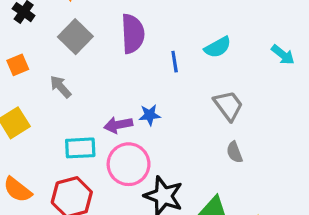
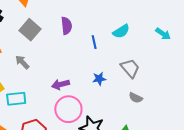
purple semicircle: (133, 34) -> (66, 26), size x0.7
blue star: (150, 115) -> (99, 79), moved
cyan rectangle: (80, 148) -> (16, 99), moved
gray semicircle: (234, 152) -> (136, 98), turned -40

